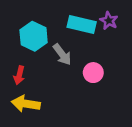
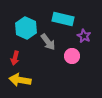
purple star: (109, 21) -> (84, 36), moved

